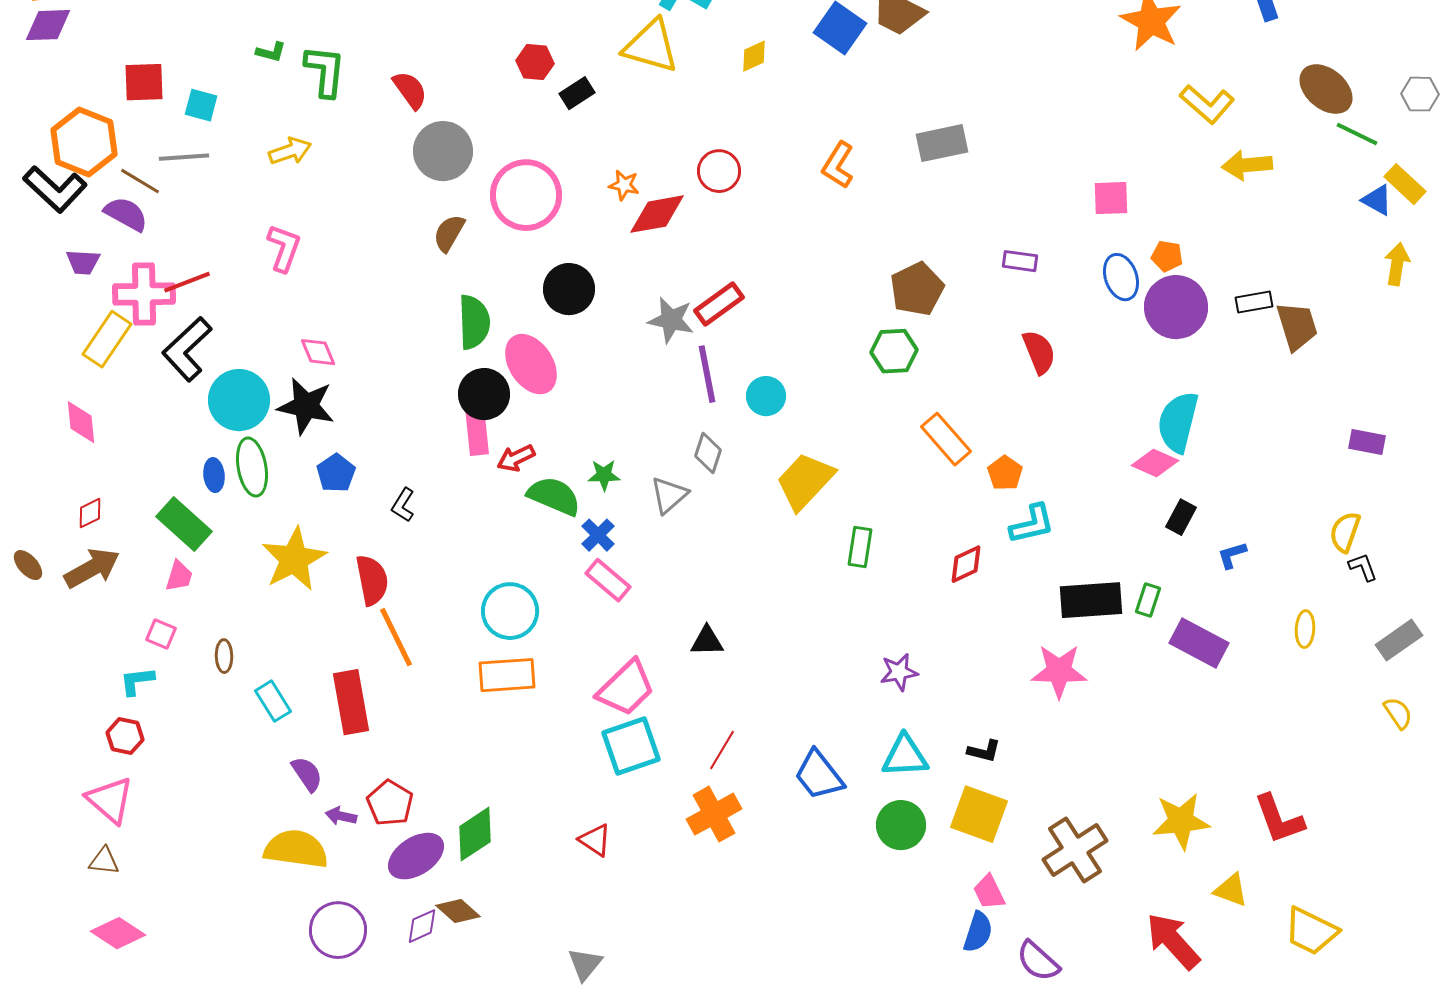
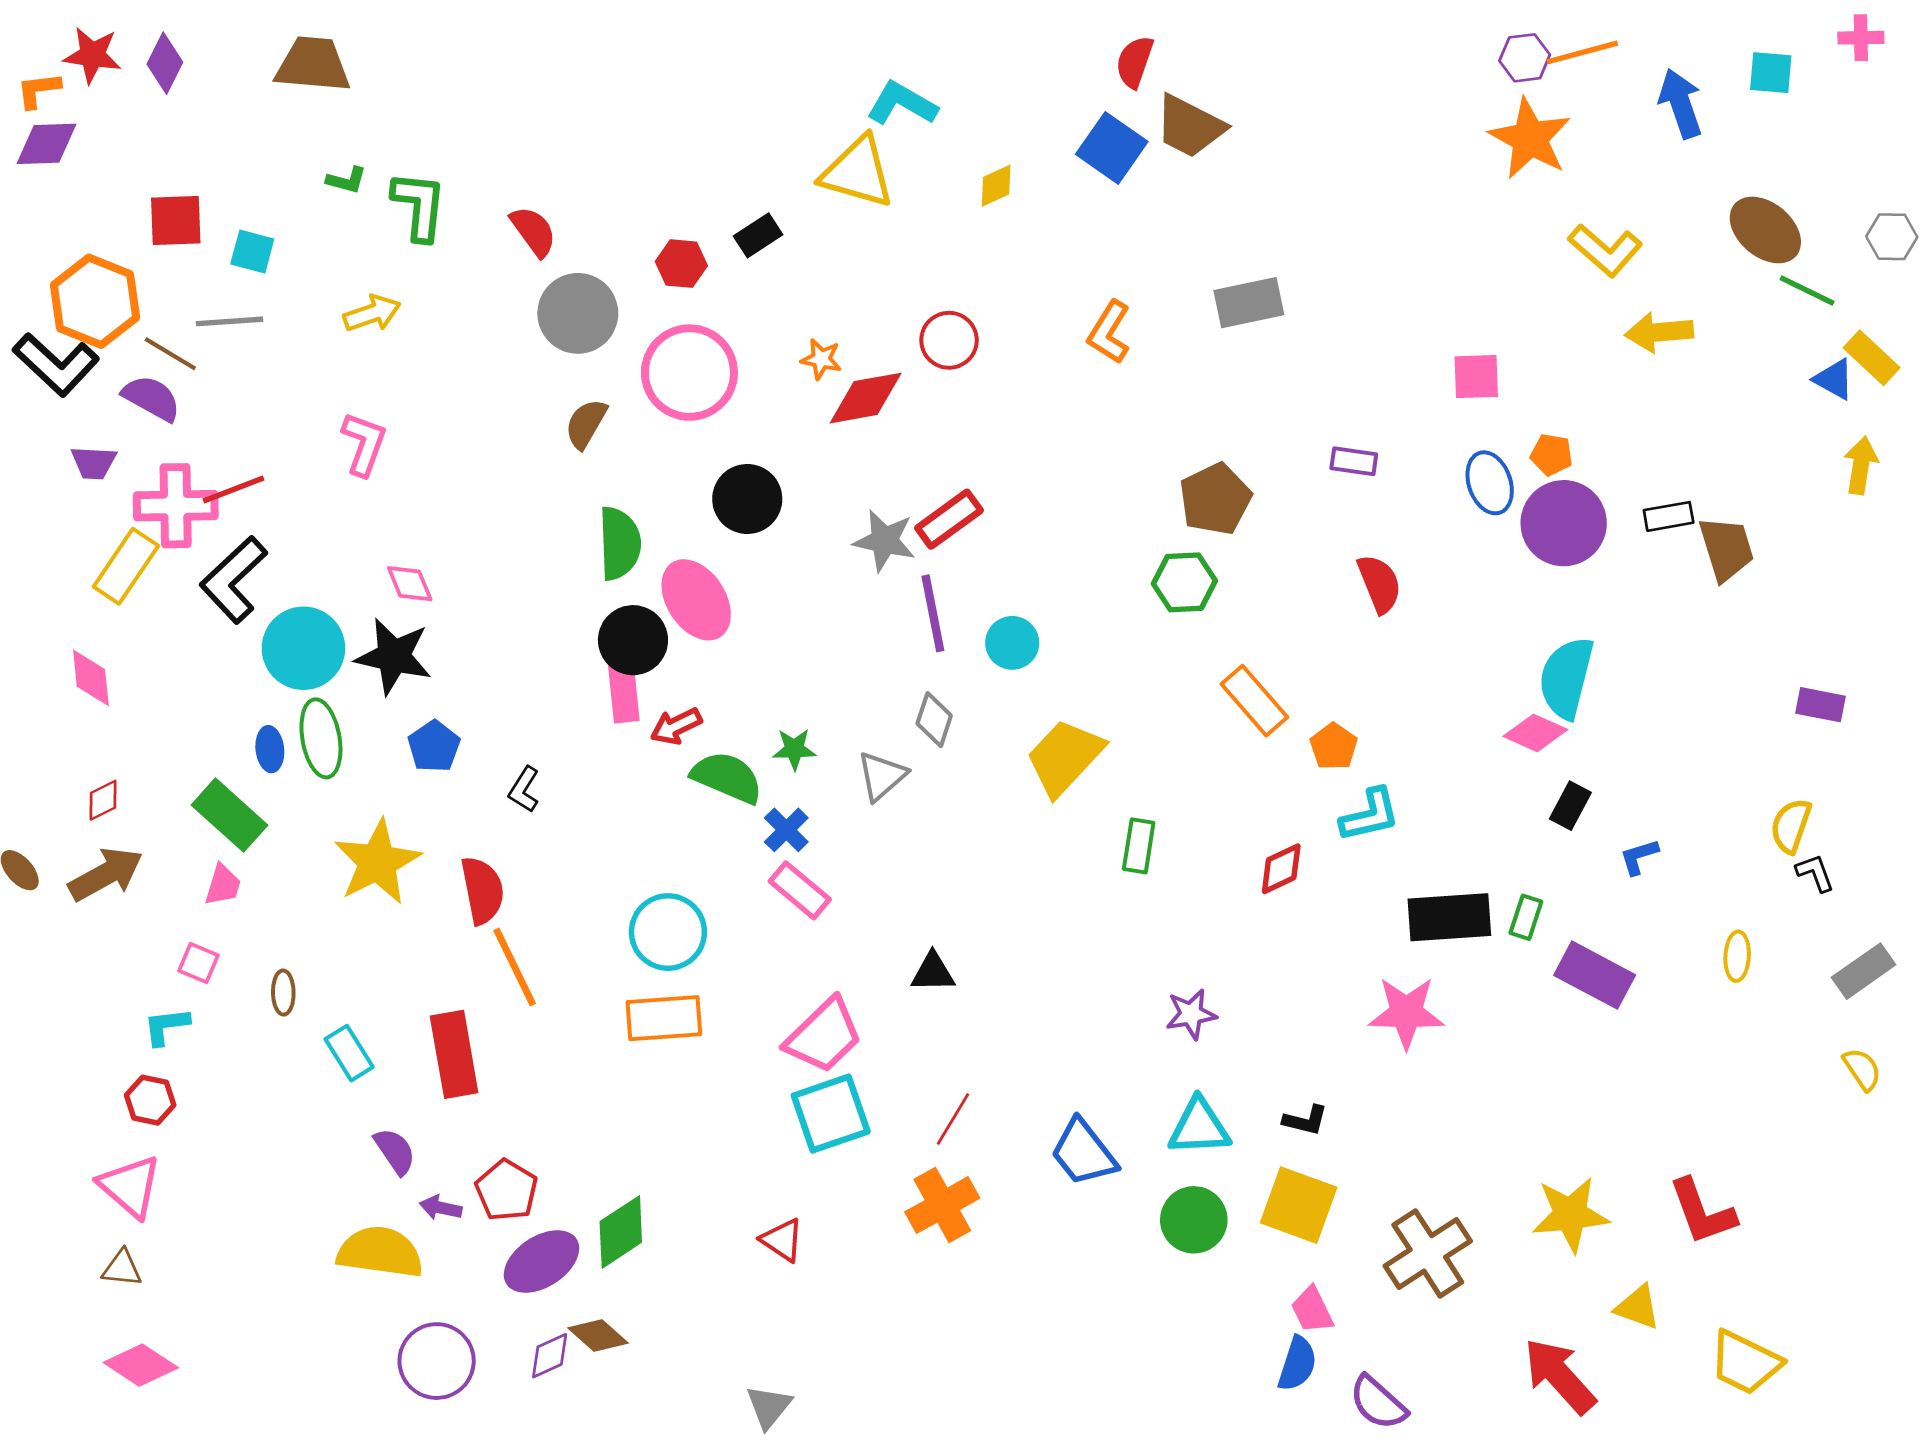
red hexagon: (535, 62) -> (681, 264), moved

